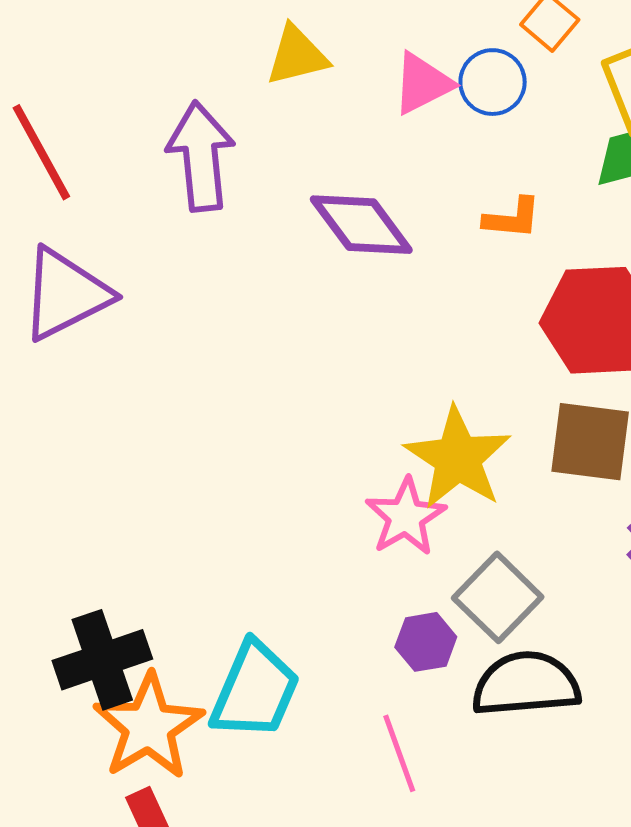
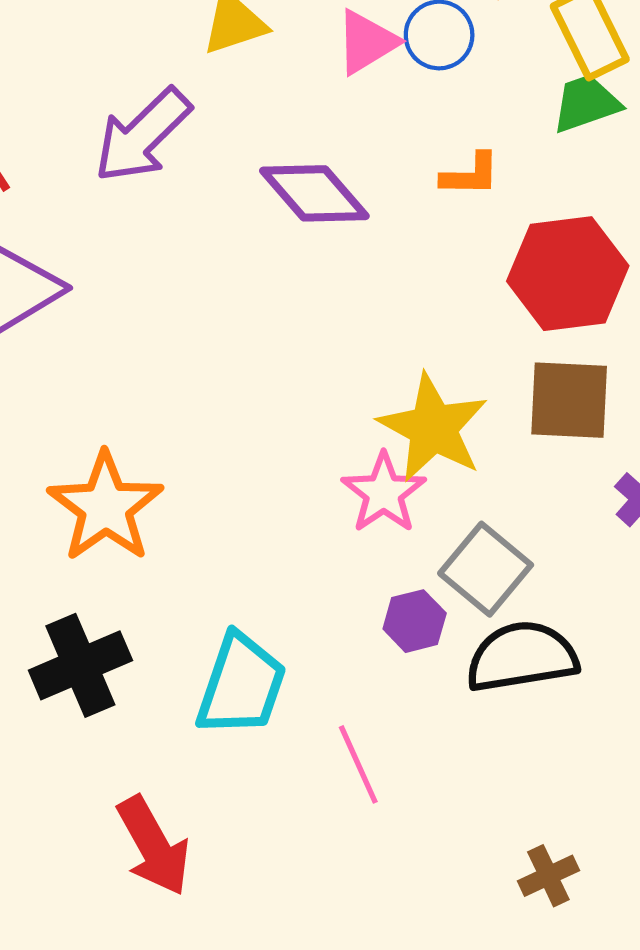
purple arrow: (201, 156) -> (142, 135), turned -124
orange star: (149, 727) -> (106, 507), moved
pink line: (399, 753) -> (358, 764), moved

